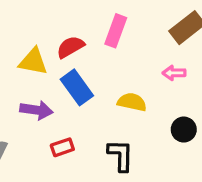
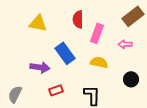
pink rectangle: (116, 31) -> (97, 33), moved
red semicircle: (70, 47) -> (78, 19), moved, turned -60
yellow triangle: (33, 62) -> (38, 23), moved

